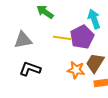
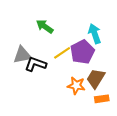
yellow line: (62, 38) -> (62, 53), turned -42
black L-shape: (30, 69) -> (36, 64), moved

